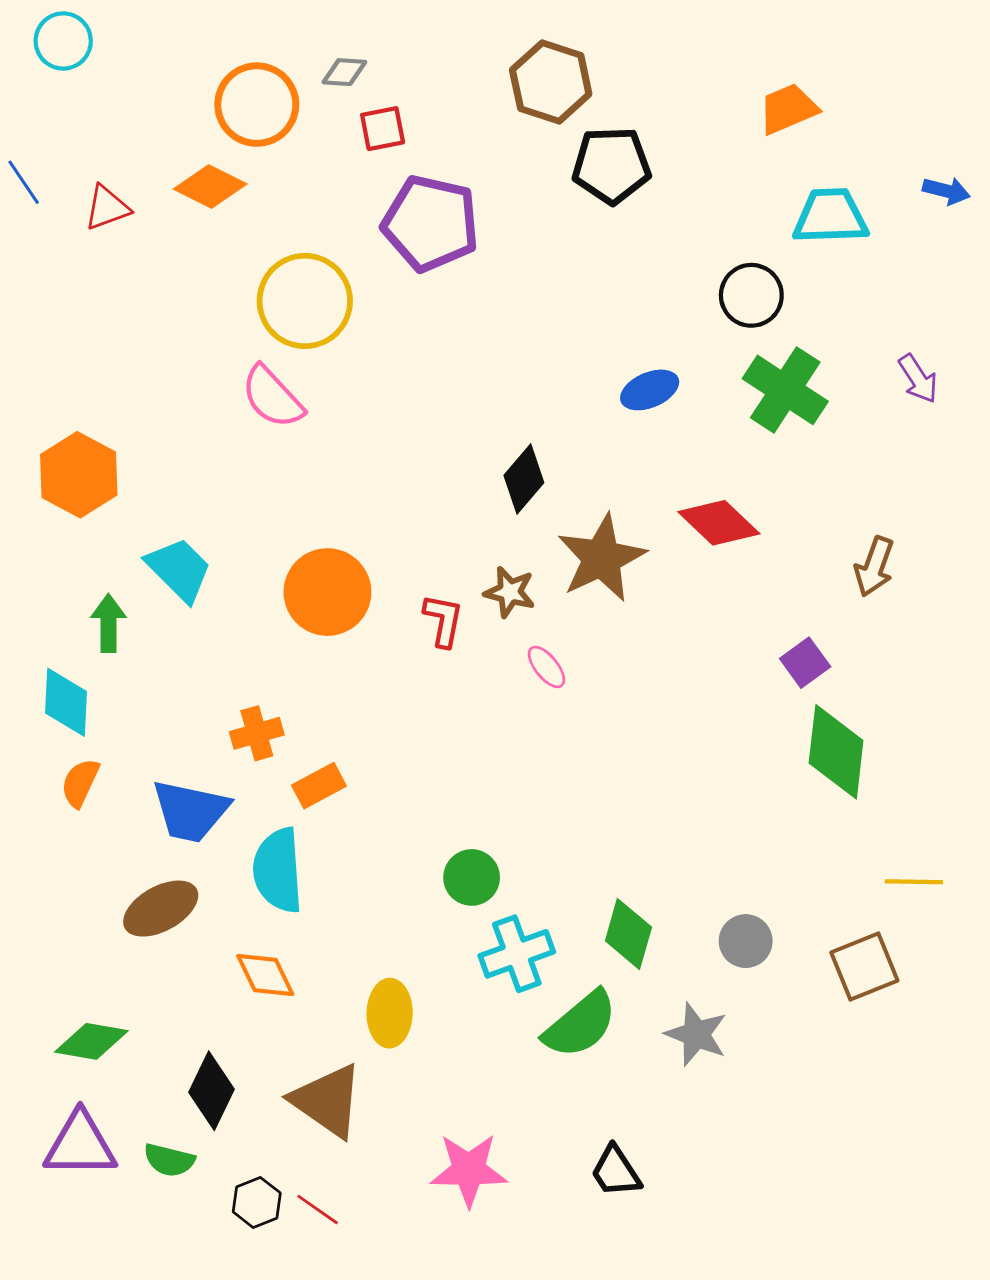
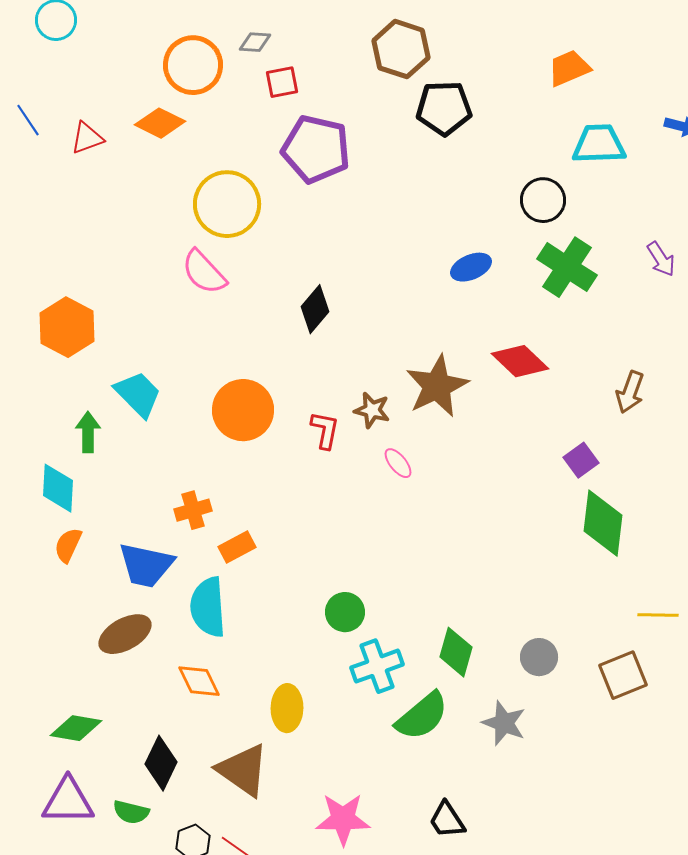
black diamond: (524, 479) -> (315, 309), moved

